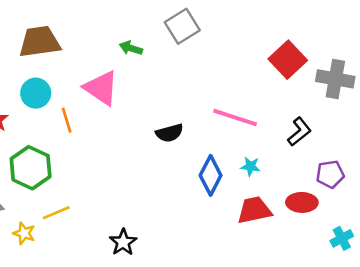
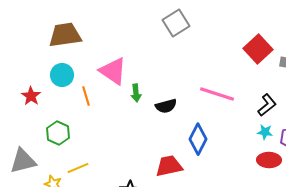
green arrow: (131, 48) -> (136, 93), moved, turned -114
cyan star: (250, 166) -> (265, 132), moved
green hexagon: (31, 168) -> (58, 133), size x0.7
red trapezoid: (254, 210) -> (169, 166), moved

